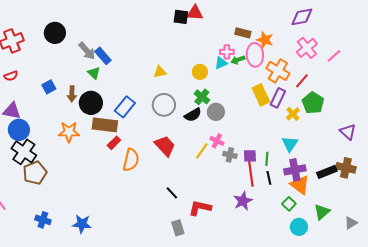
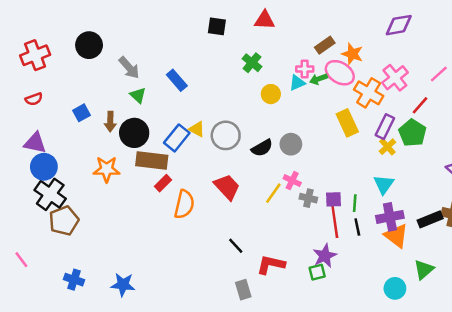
black square: (181, 17) -> (217, 26), moved
brown rectangle: (243, 33) -> (325, 45), turned -49
pink cross: (307, 48) -> (395, 78), moved
pink ellipse: (255, 55) -> (340, 73), turned -55
blue rectangle: (103, 56) -> (177, 80), moved
yellow triangle: (160, 72) -> (197, 129), moved, turned 40
red line: (302, 81) -> (420, 105), moved
green cross: (202, 97) -> (252, 63), moved
purple rectangle: (278, 98) -> (385, 127), moved
green square: (289, 204) -> (317, 272), moved, turned 32

